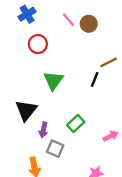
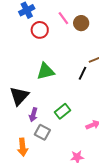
red circle: (38, 44) -> (40, 30), moved
green triangle: (53, 81) -> (46, 71), turned 36

